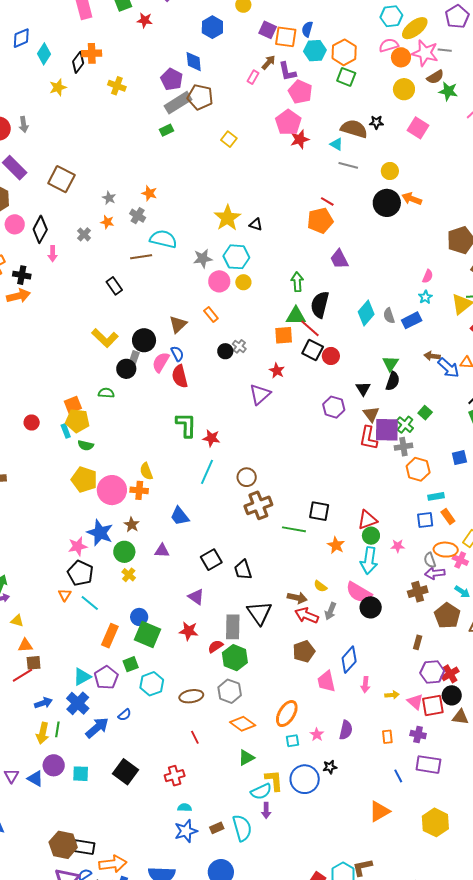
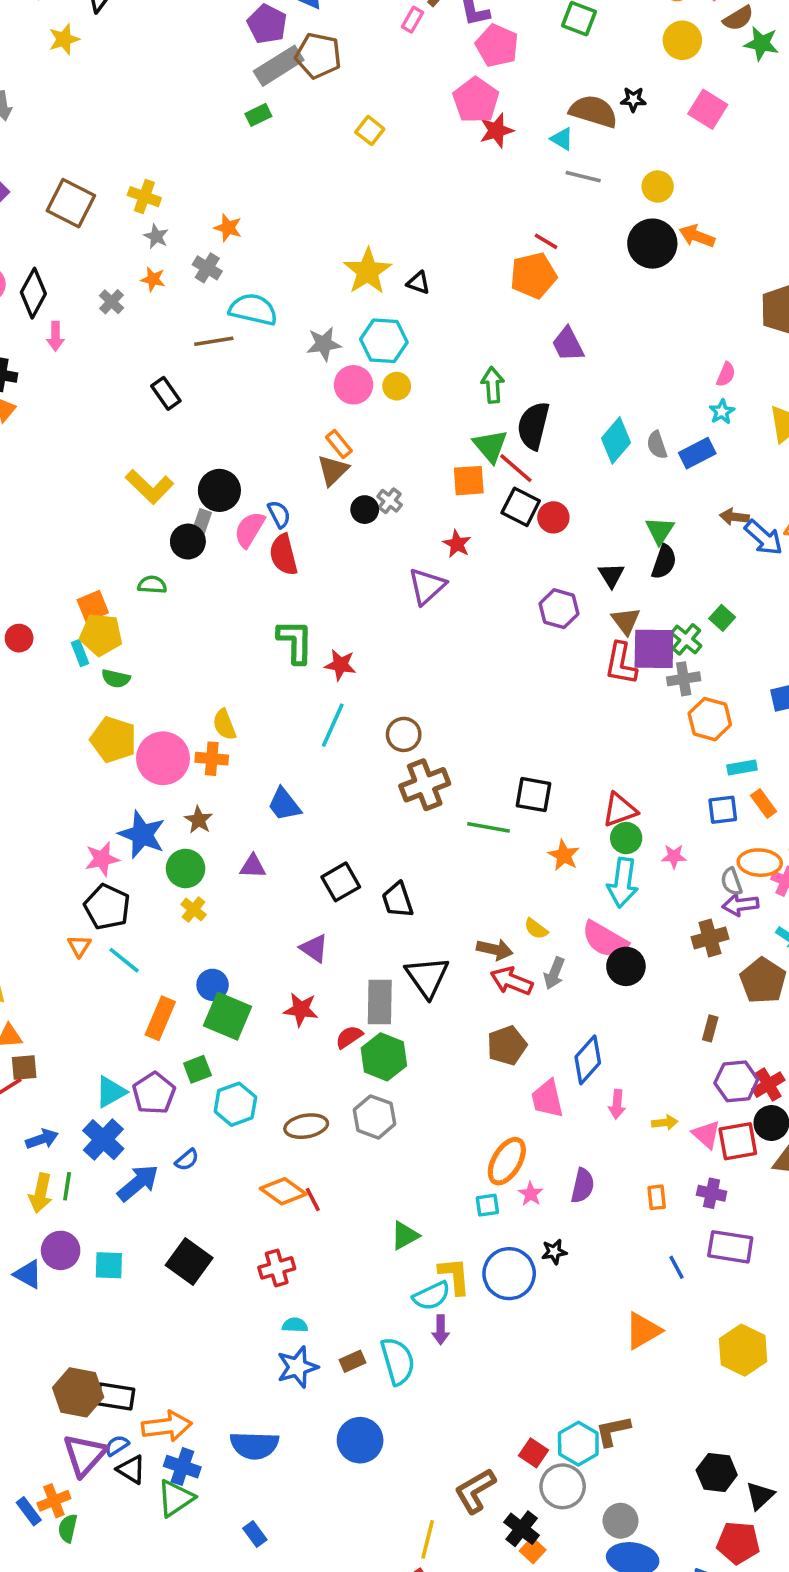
yellow cross: (117, 86) -> (144, 197), moved
green triangle: (296, 316) -> (490, 446), turned 50
brown triangle: (178, 324) -> (333, 470), moved
orange ellipse: (287, 714) -> (507, 1161), moved
orange diamond: (243, 724) -> (283, 1191), moved

